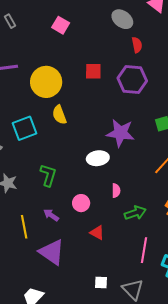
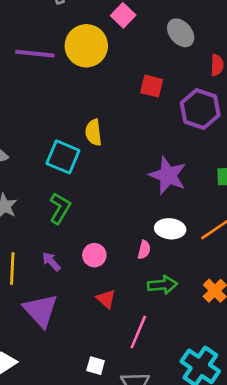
gray ellipse: (122, 19) -> (181, 33), moved
yellow circle: (46, 82) -> (86, 46), moved
cyan square: (25, 128) -> (63, 157), moved, turned 30
white ellipse: (98, 158) -> (170, 229), moved
pink line: (144, 250) -> (138, 332), moved

